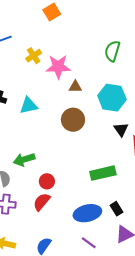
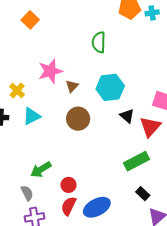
yellow cross: (34, 56) -> (17, 90), moved
brown triangle: (75, 87) -> (72, 86), turned -32
green rectangle: (103, 173) -> (137, 161), moved
blue ellipse: (87, 213) -> (97, 207), moved

